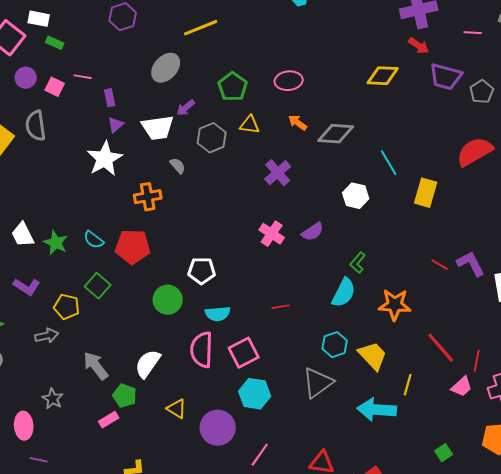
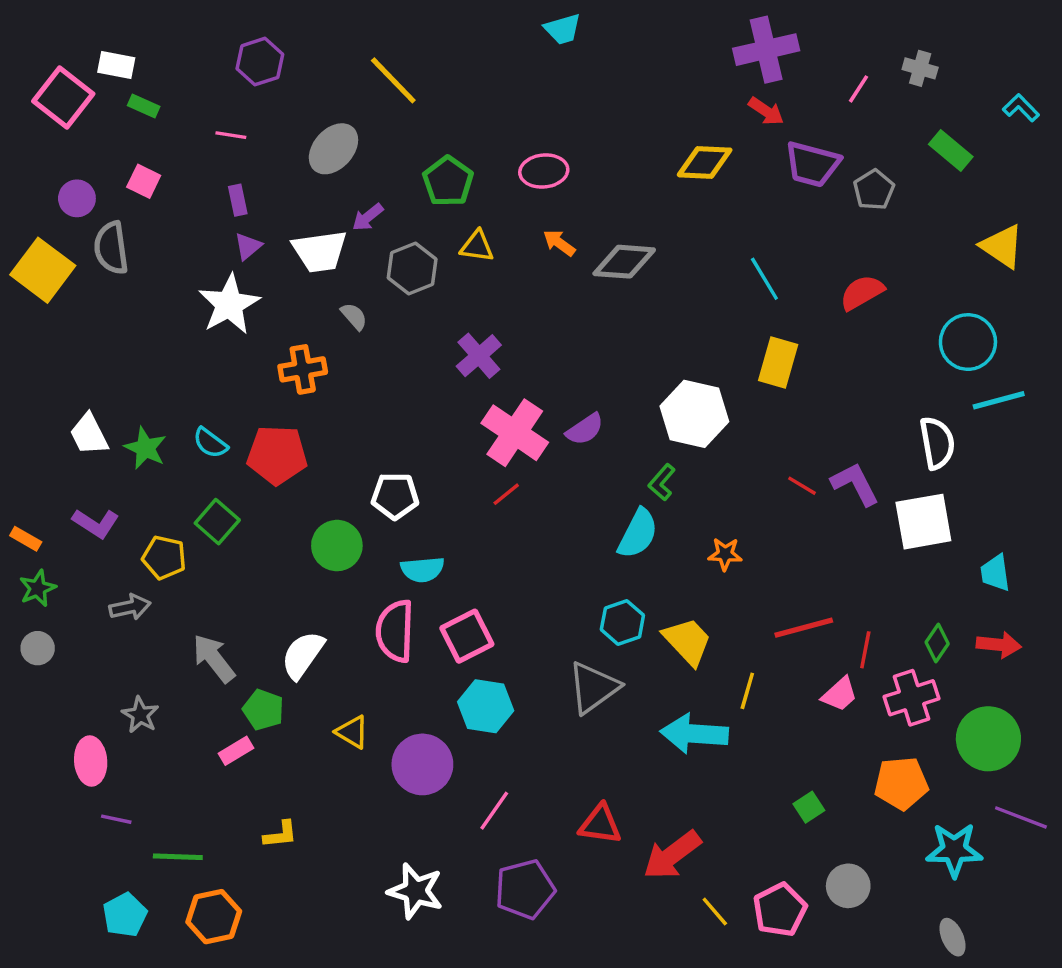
yellow line: (201, 28) -> (393, 80), turned 68
pink line: (473, 33) -> (858, 89), turned -60
pink line: (83, 77) -> (231, 135), moved
purple circle: (26, 78) -> (77, 198), moved
red semicircle: (475, 152) -> (862, 292), size x0.7
cyan line: (389, 163) -> (764, 279), moved
purple cross: (278, 173) -> (479, 356), moved
white hexagon: (356, 196) -> (694, 414), moved, size x1.5
pink cross: (272, 234) -> (515, 433), size x1.5
orange star: (395, 305) -> (725, 554), size x0.6
red line: (281, 307) -> (506, 494), moved, turned -30
red line: (441, 348) -> (804, 628), turned -64

